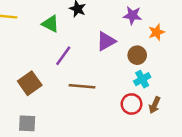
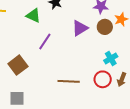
brown circle: (137, 55) -> (105, 27), moved
brown line: (82, 86) -> (69, 81), moved

